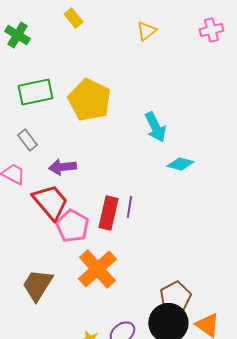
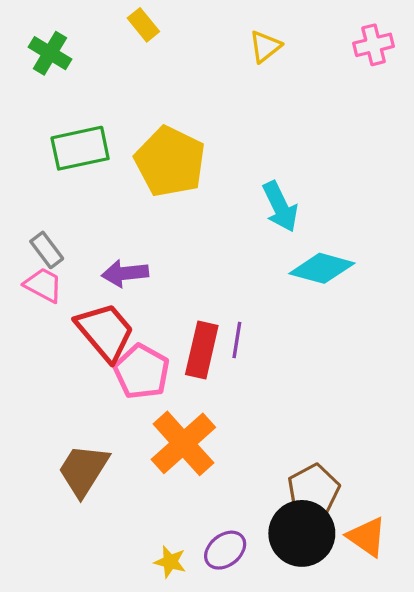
gray rectangle: (27, 140) -> (47, 250), moved
cyan diamond: (180, 164) -> (322, 268), size x1.4

